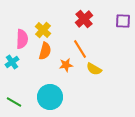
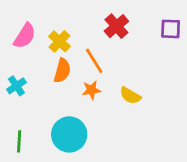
pink semicircle: (22, 39) -> (25, 36), moved, turned 30
orange line: (80, 49) -> (94, 61), moved
green line: (14, 102) -> (19, 141), turned 63

